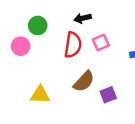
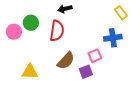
green circle: (38, 26) -> (31, 23), moved
pink square: (101, 43) -> (95, 56), moved

